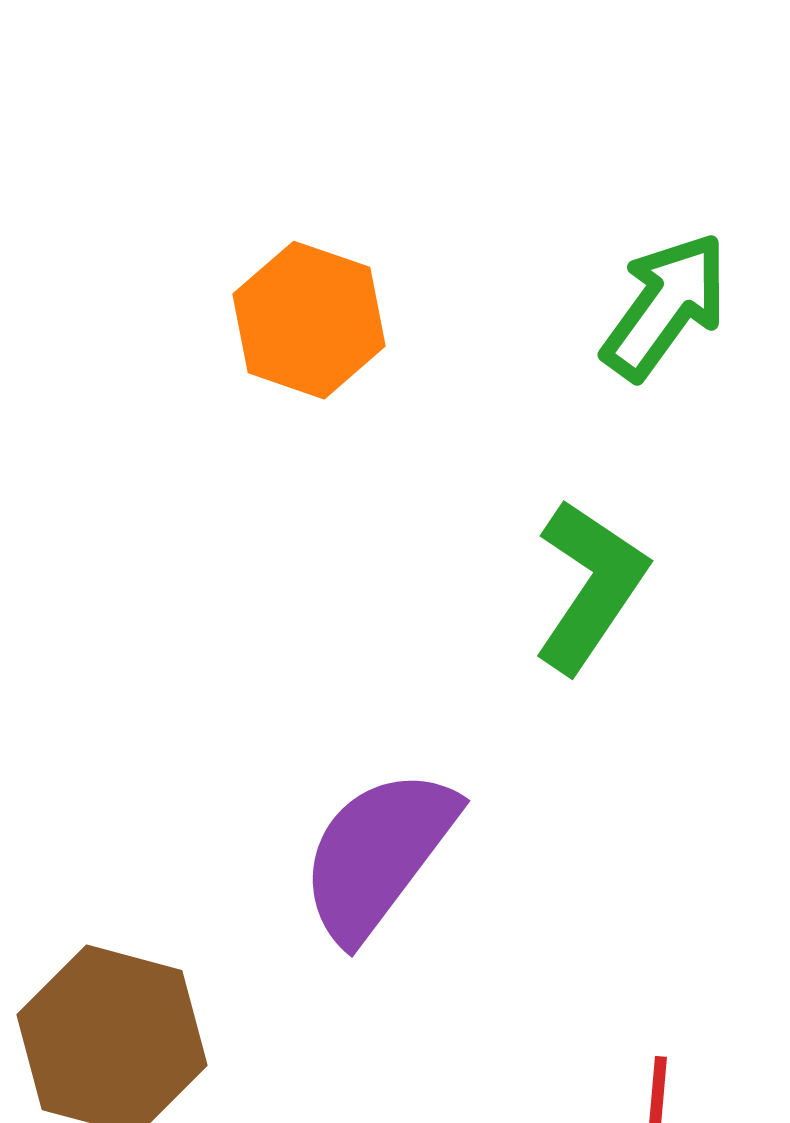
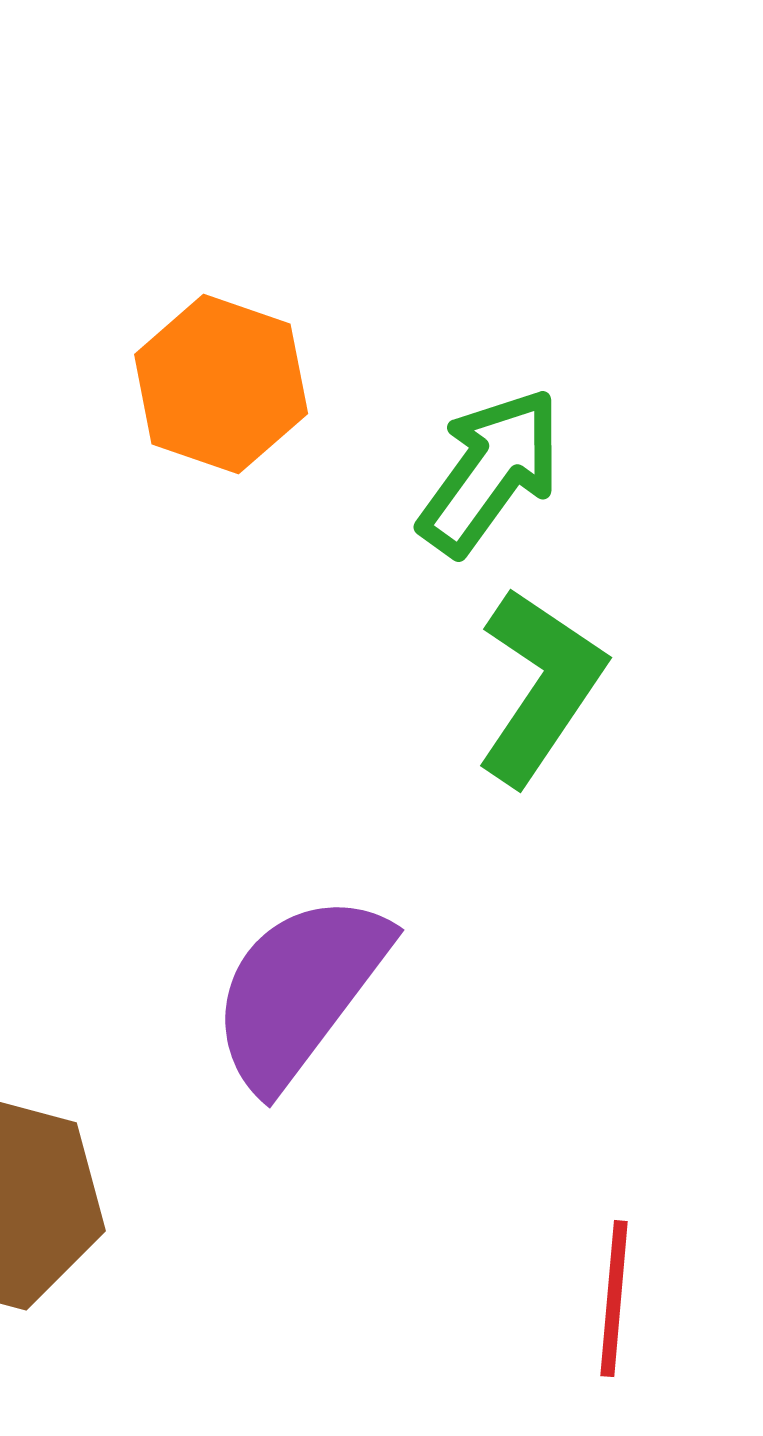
green arrow: (665, 306) -> (490, 471), moved

